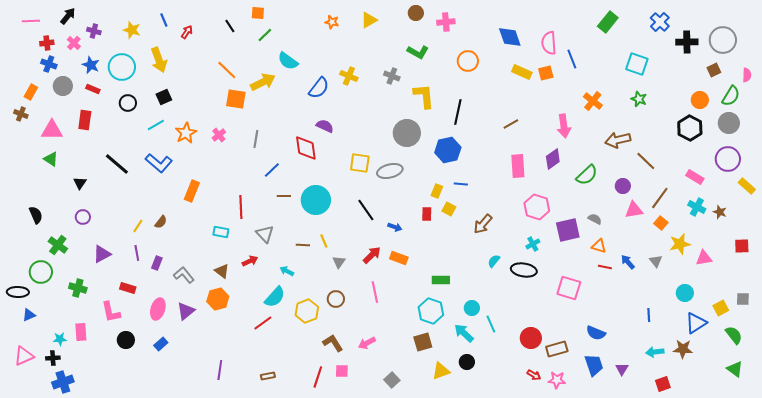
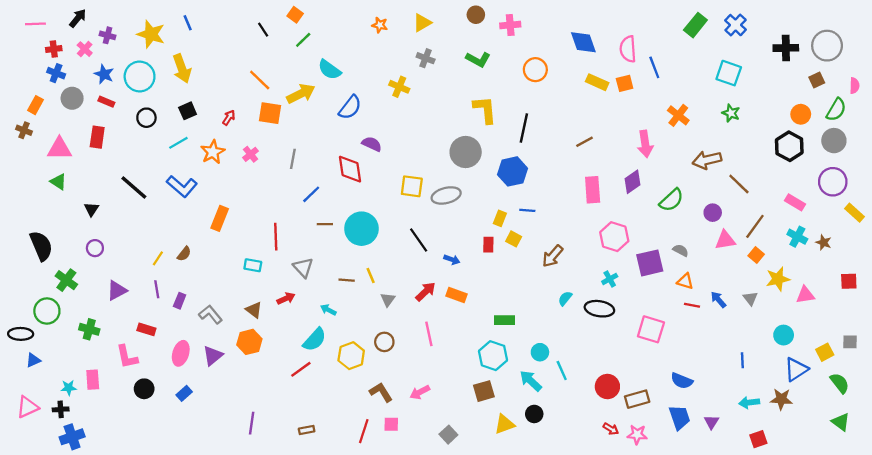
orange square: (258, 13) -> (295, 15), turned 32
blue cross: (660, 22) -> (736, 25), moved
yellow star: (132, 30) -> (151, 34), size x1.4
red arrow: (187, 32) -> (229, 118), moved
gray cross: (392, 76) -> (426, 58), moved
blue semicircle: (319, 88) -> (350, 107), moved
black semicircle: (36, 215) -> (41, 246), size x1.5

